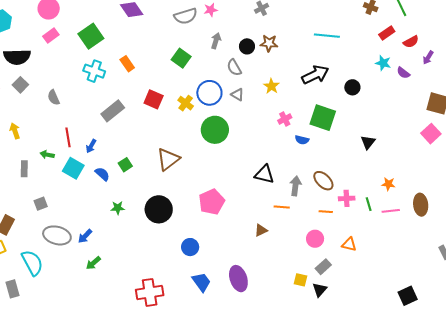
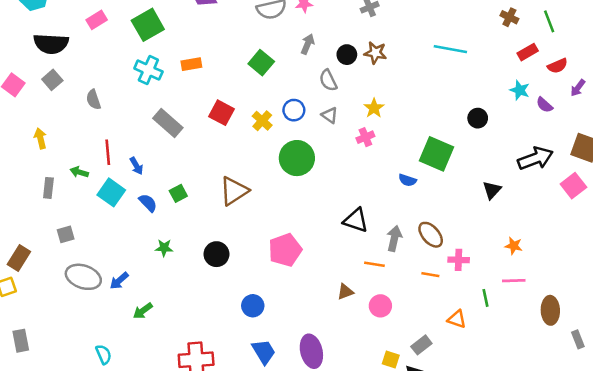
orange rectangle: (127, 64) -> (191, 64), turned -70
black arrow: (315, 75) -> (535, 158), moved
blue circle: (209, 93) -> (294, 110), size x0.7
gray rectangle: (113, 111) -> (168, 123), turned 75
pink cross: (285, 119) -> (365, 137), moved
blue arrow: (91, 146) -> (136, 166), turned -64
green line: (369, 204) -> (485, 298), moved
brown ellipse: (421, 205) -> (550, 310), moved
black circle: (159, 209) -> (216, 254), size x0.7
pink circle: (315, 239) -> (380, 306), moved
cyan semicircle: (32, 263) -> (104, 354), moved, size x0.6
green arrow: (93, 263) -> (143, 311), moved

